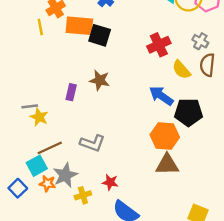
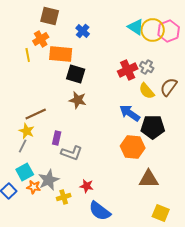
black square: (100, 35) -> (76, 74), moved
gray cross: (200, 41) -> (147, 67), moved
brown semicircle: (207, 65) -> (169, 87), turned 30
purple rectangle: (71, 92) -> (57, 138), moved
gray line: (30, 106) -> (23, 146), moved, turned -56
brown line: (50, 148) -> (36, 114), moved
brown triangle: (167, 164) -> (149, 179), moved

